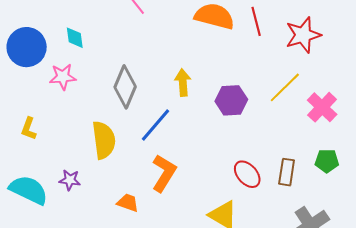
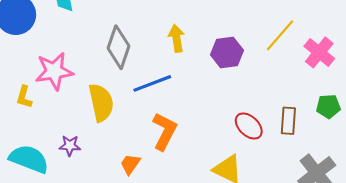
pink star: (63, 77) -> (54, 71), moved, size x1.4
blue line: (156, 125) -> (152, 83), turned 33
orange trapezoid: (128, 203) -> (130, 164), turned -70

